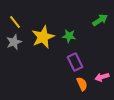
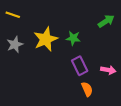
yellow line: (15, 22) -> (13, 15), moved, turned -32
pink arrow: (102, 77) -> (108, 70), moved, turned -152

